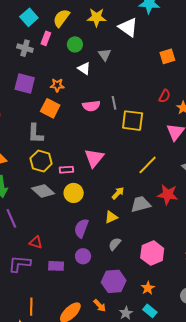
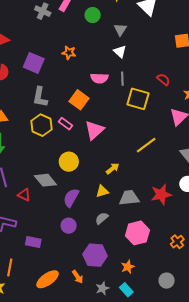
white triangle: (84, 68) -> (120, 52), moved
purple square: (25, 83) -> (34, 63), moved
red semicircle: (165, 96) -> (163, 79), moved, turned -88
orange square: (50, 108) -> (79, 100), moved
pink rectangle: (66, 170) -> (66, 124), moved, turned 32
gray diamond: (43, 191) -> (45, 180), moved
red star: (168, 195) -> (161, 194), moved, turned -30
gray trapezoid: (141, 204) -> (129, 198), moved
red triangle: (36, 242) -> (24, 195), moved
purple rectangle: (56, 266) -> (33, 242), moved

